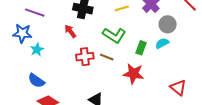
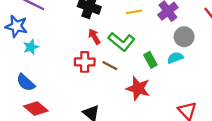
red arrow: (70, 31) -> (94, 36), moved
green rectangle: (141, 48) -> (150, 60), turned -56

